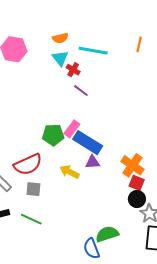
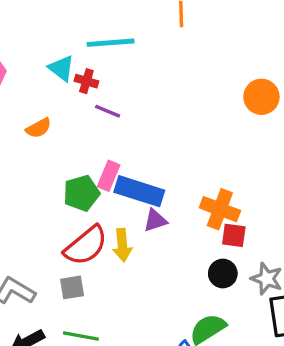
orange semicircle: (60, 38) -> (39, 128), moved
red semicircle: (28, 164) -> (86, 246), moved
yellow arrow: (69, 172) -> (122, 245), turned -108
black circle: (137, 199) -> (223, 274), moved

